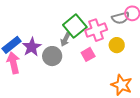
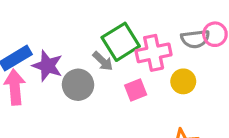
gray arrow: (65, 39) -> (103, 61), turned -80
purple star: (32, 47) -> (47, 66), turned -30

